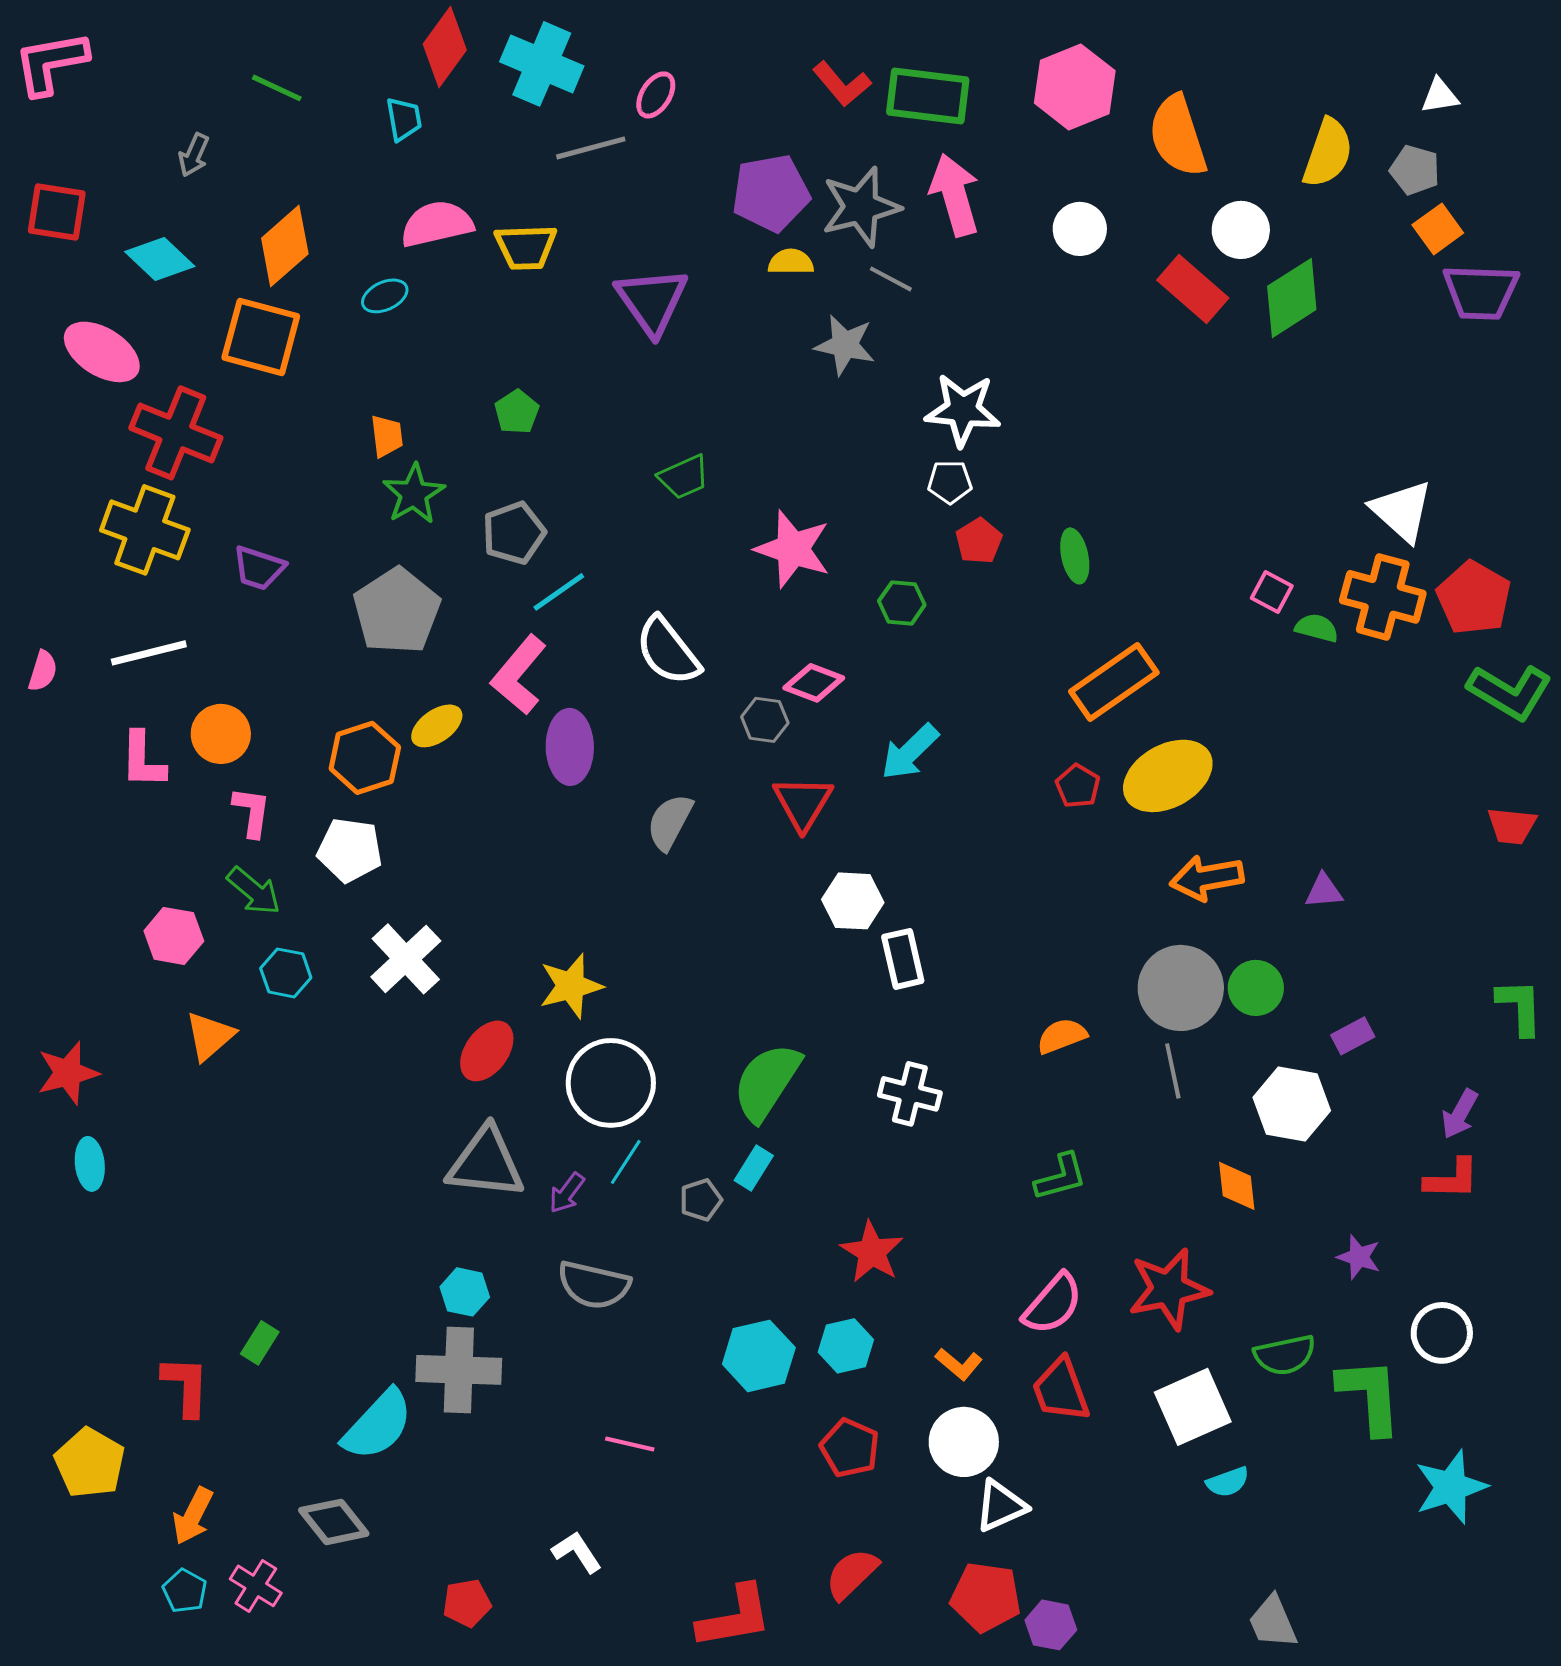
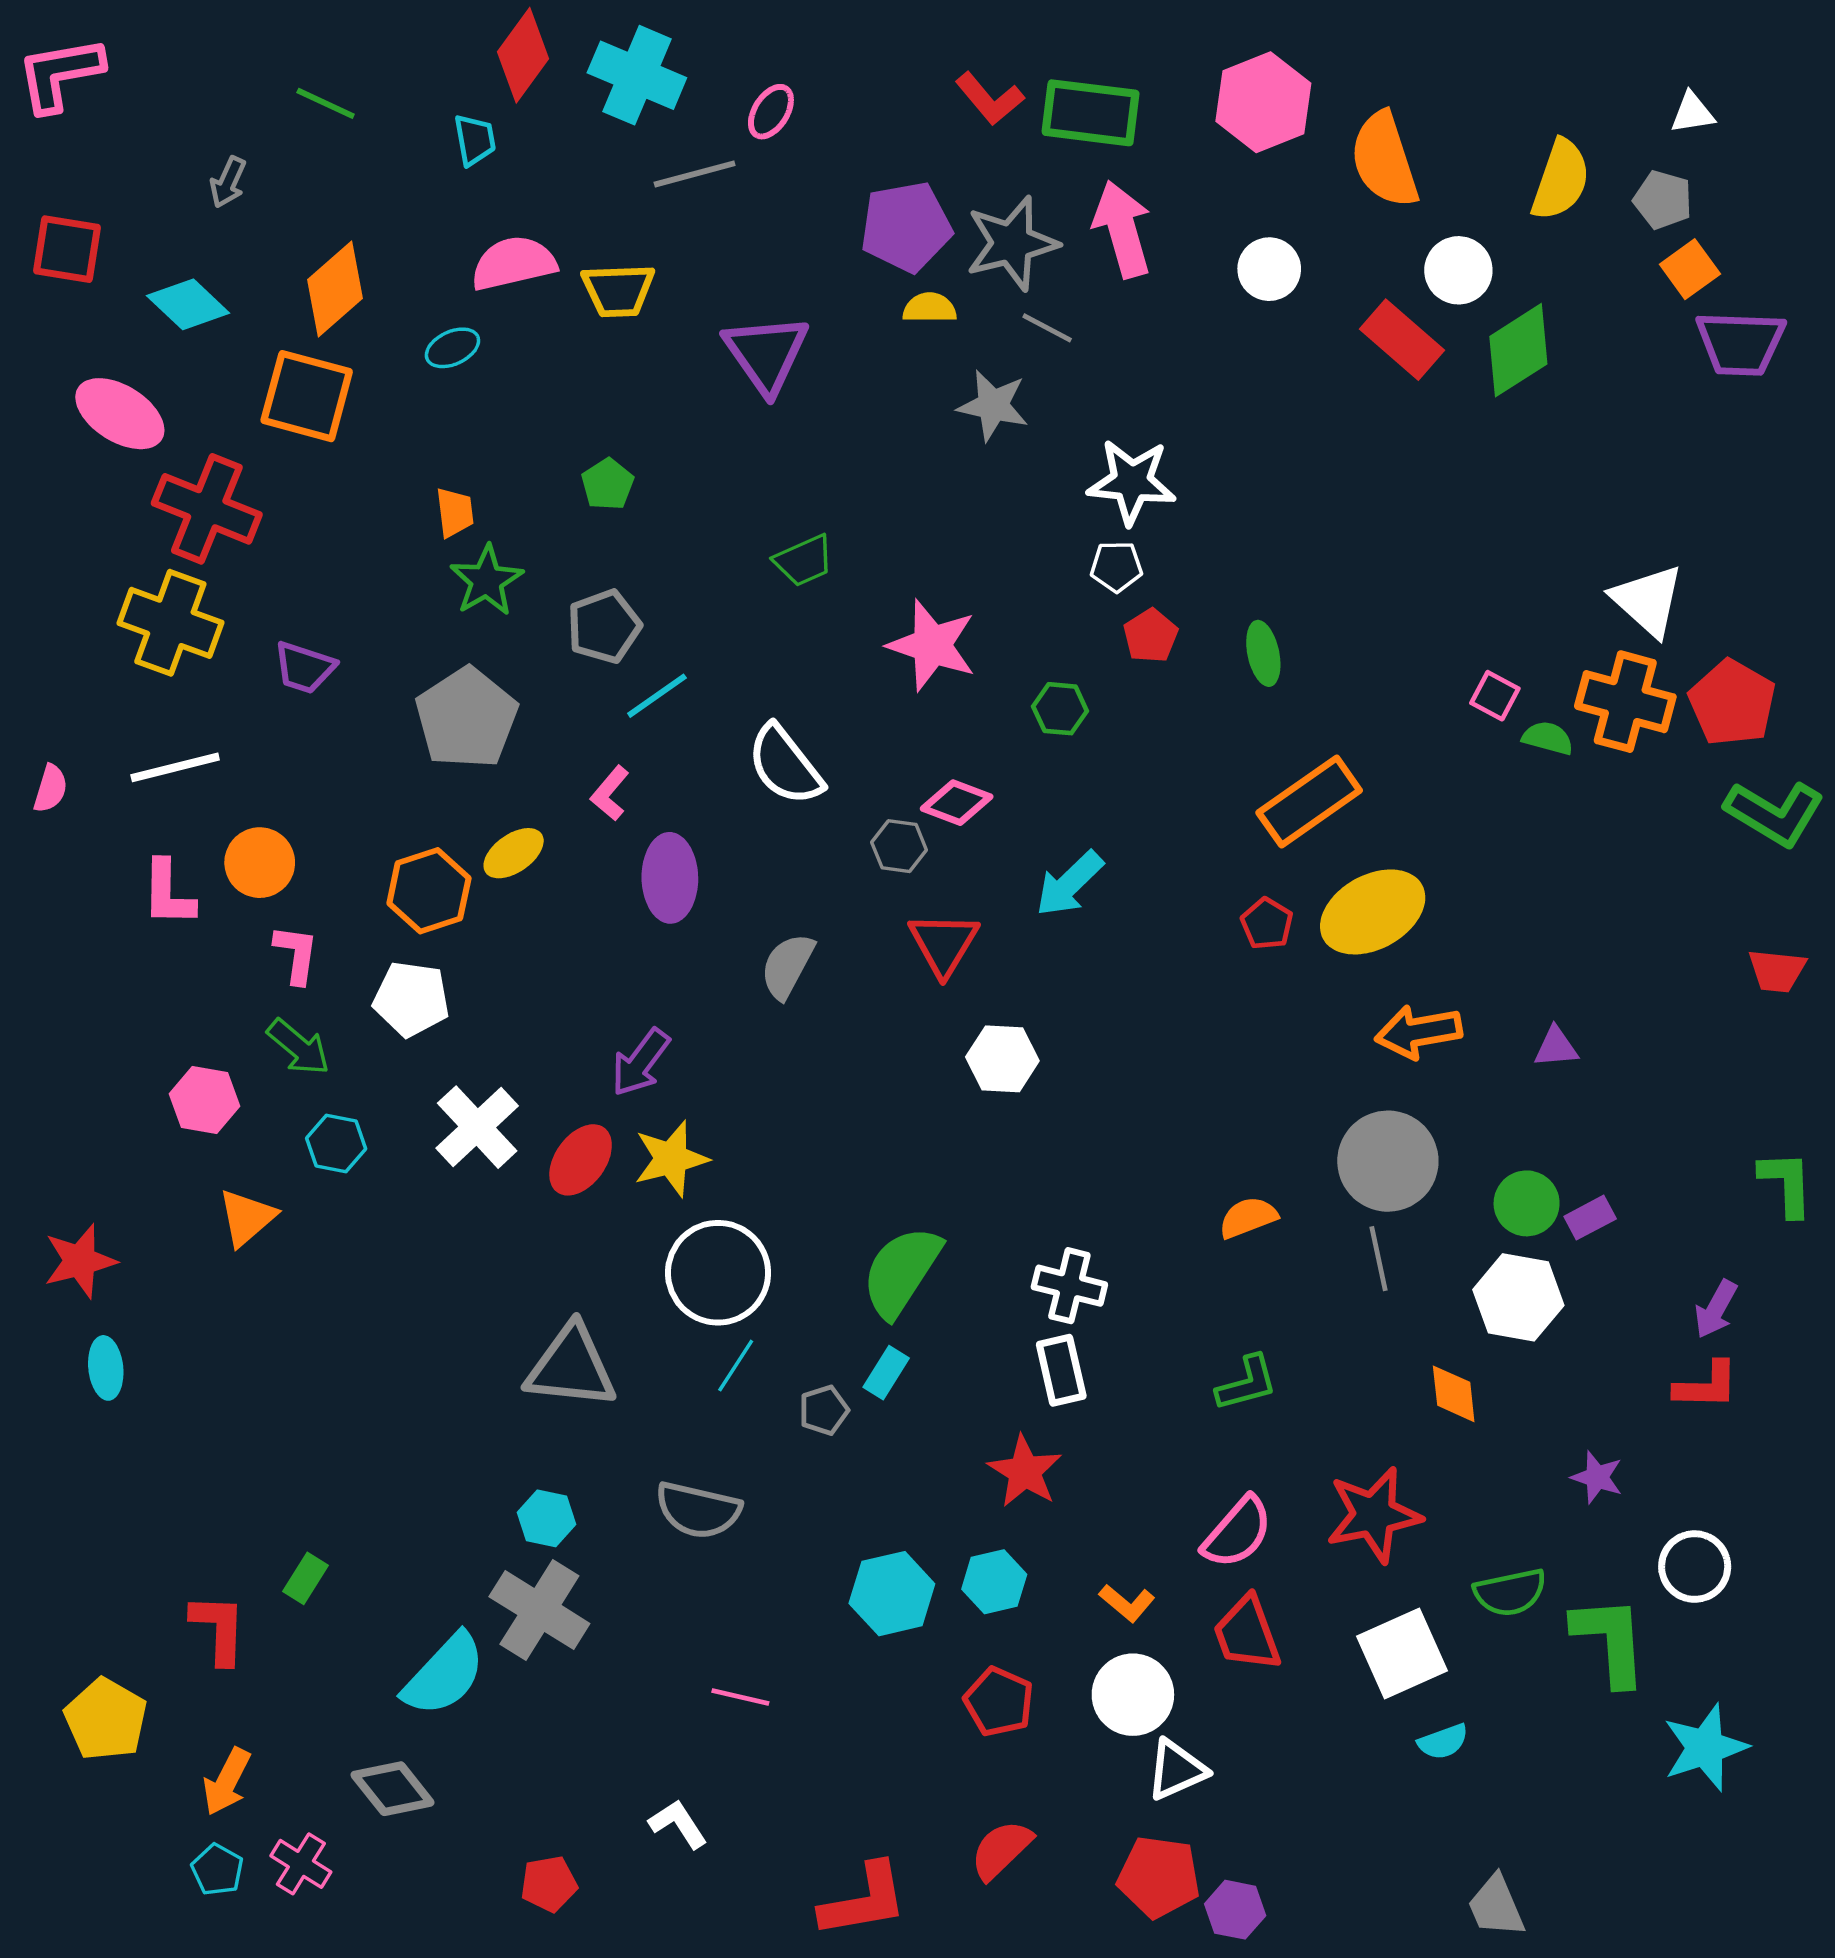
pink L-shape: (519, 675) -> (610, 793), size x0.6
white rectangle: (903, 959) -> (1061, 1370), moved
green circle: (1256, 988) -> (1527, 1203), moved
red ellipse: (487, 1051) -> (581, 1160), moved
purple arrow: (567, 1193) -> (640, 1062), moved, size x1.4
gray cross: (459, 1370) -> (539, 1610), turned 30

